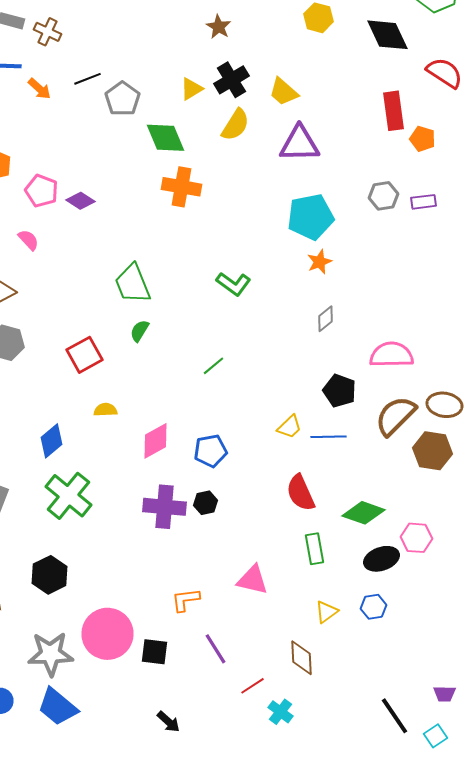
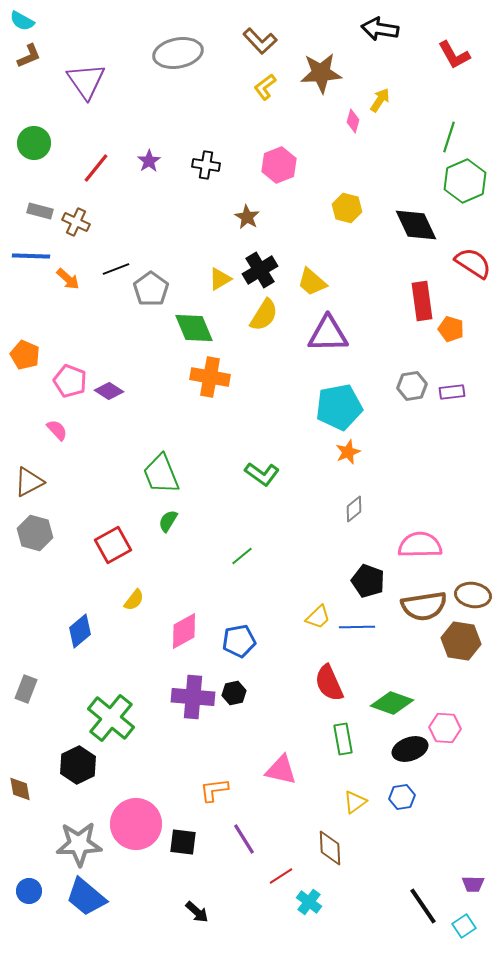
yellow semicircle: (106, 410) -> (134, 600), turned 130
brown semicircle: (396, 416) -> (424, 606), turned -144
green cross: (68, 496) -> (111, 718), moved

